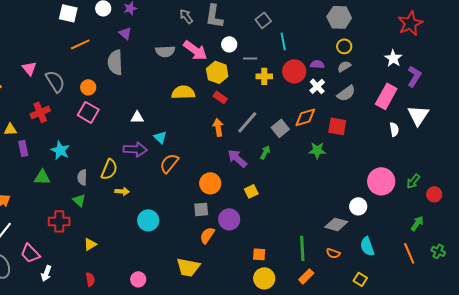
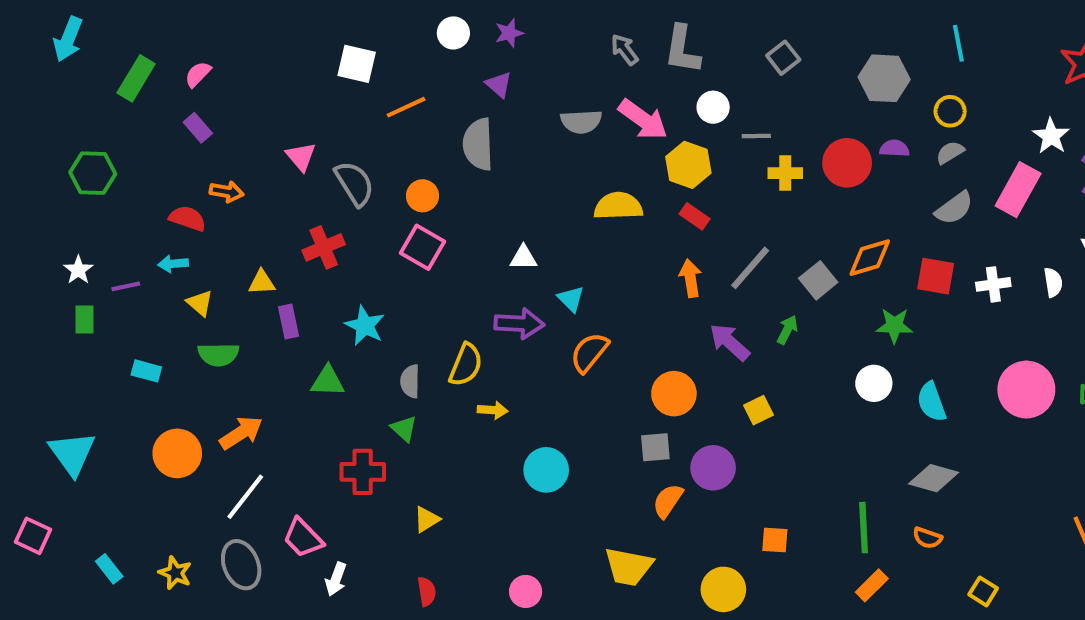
white square: (68, 13) -> (357, 64), moved
gray hexagon: (339, 17) -> (884, 78), moved
cyan line: (283, 41) -> (958, 43), moved
white cross: (317, 86) -> (993, 284), moved, turned 35
pink rectangle: (386, 96) -> (1018, 190), moved
white circle: (358, 206) -> (874, 383), moved
cyan semicircle: (367, 246) -> (932, 402), moved
yellow circle: (264, 278) -> (723, 589), moved

